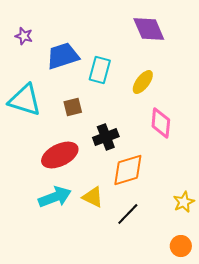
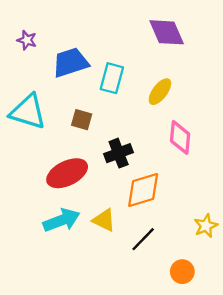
brown square: (73, 107) -> (82, 120), turned 30
orange circle: (181, 246) -> (182, 272), moved

